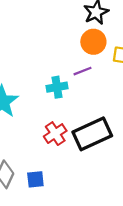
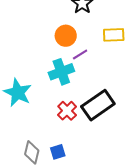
orange circle: (93, 42) -> (66, 36), moved
cyan cross: (57, 87) -> (61, 72), size x1.4

